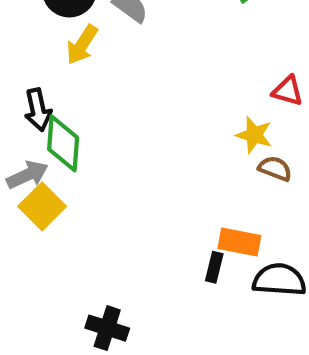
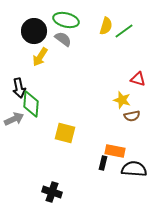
brown semicircle: (275, 169) -> (132, 116), turned 147
yellow square: (42, 206) -> (65, 133), moved, turned -30

